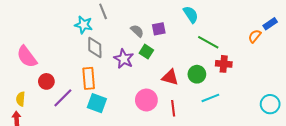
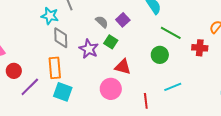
purple square: (159, 29) -> (123, 20), turned -32
red cross: (224, 64) -> (200, 48), moved
green circle: (197, 74) -> (160, 55), moved
red triangle: (170, 77) -> (123, 67), moved
red line: (173, 108) -> (146, 101), moved

